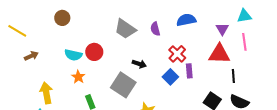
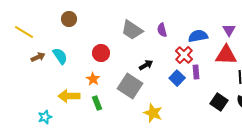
blue semicircle: (186, 20) -> (198, 36), moved
cyan semicircle: (73, 55) -> (60, 56), moved, turned -138
black arrow: (139, 64) -> (146, 65), turned -48
orange star: (78, 77) -> (93, 79), moved
yellow arrow: (46, 93) -> (69, 96), moved, turned -80

